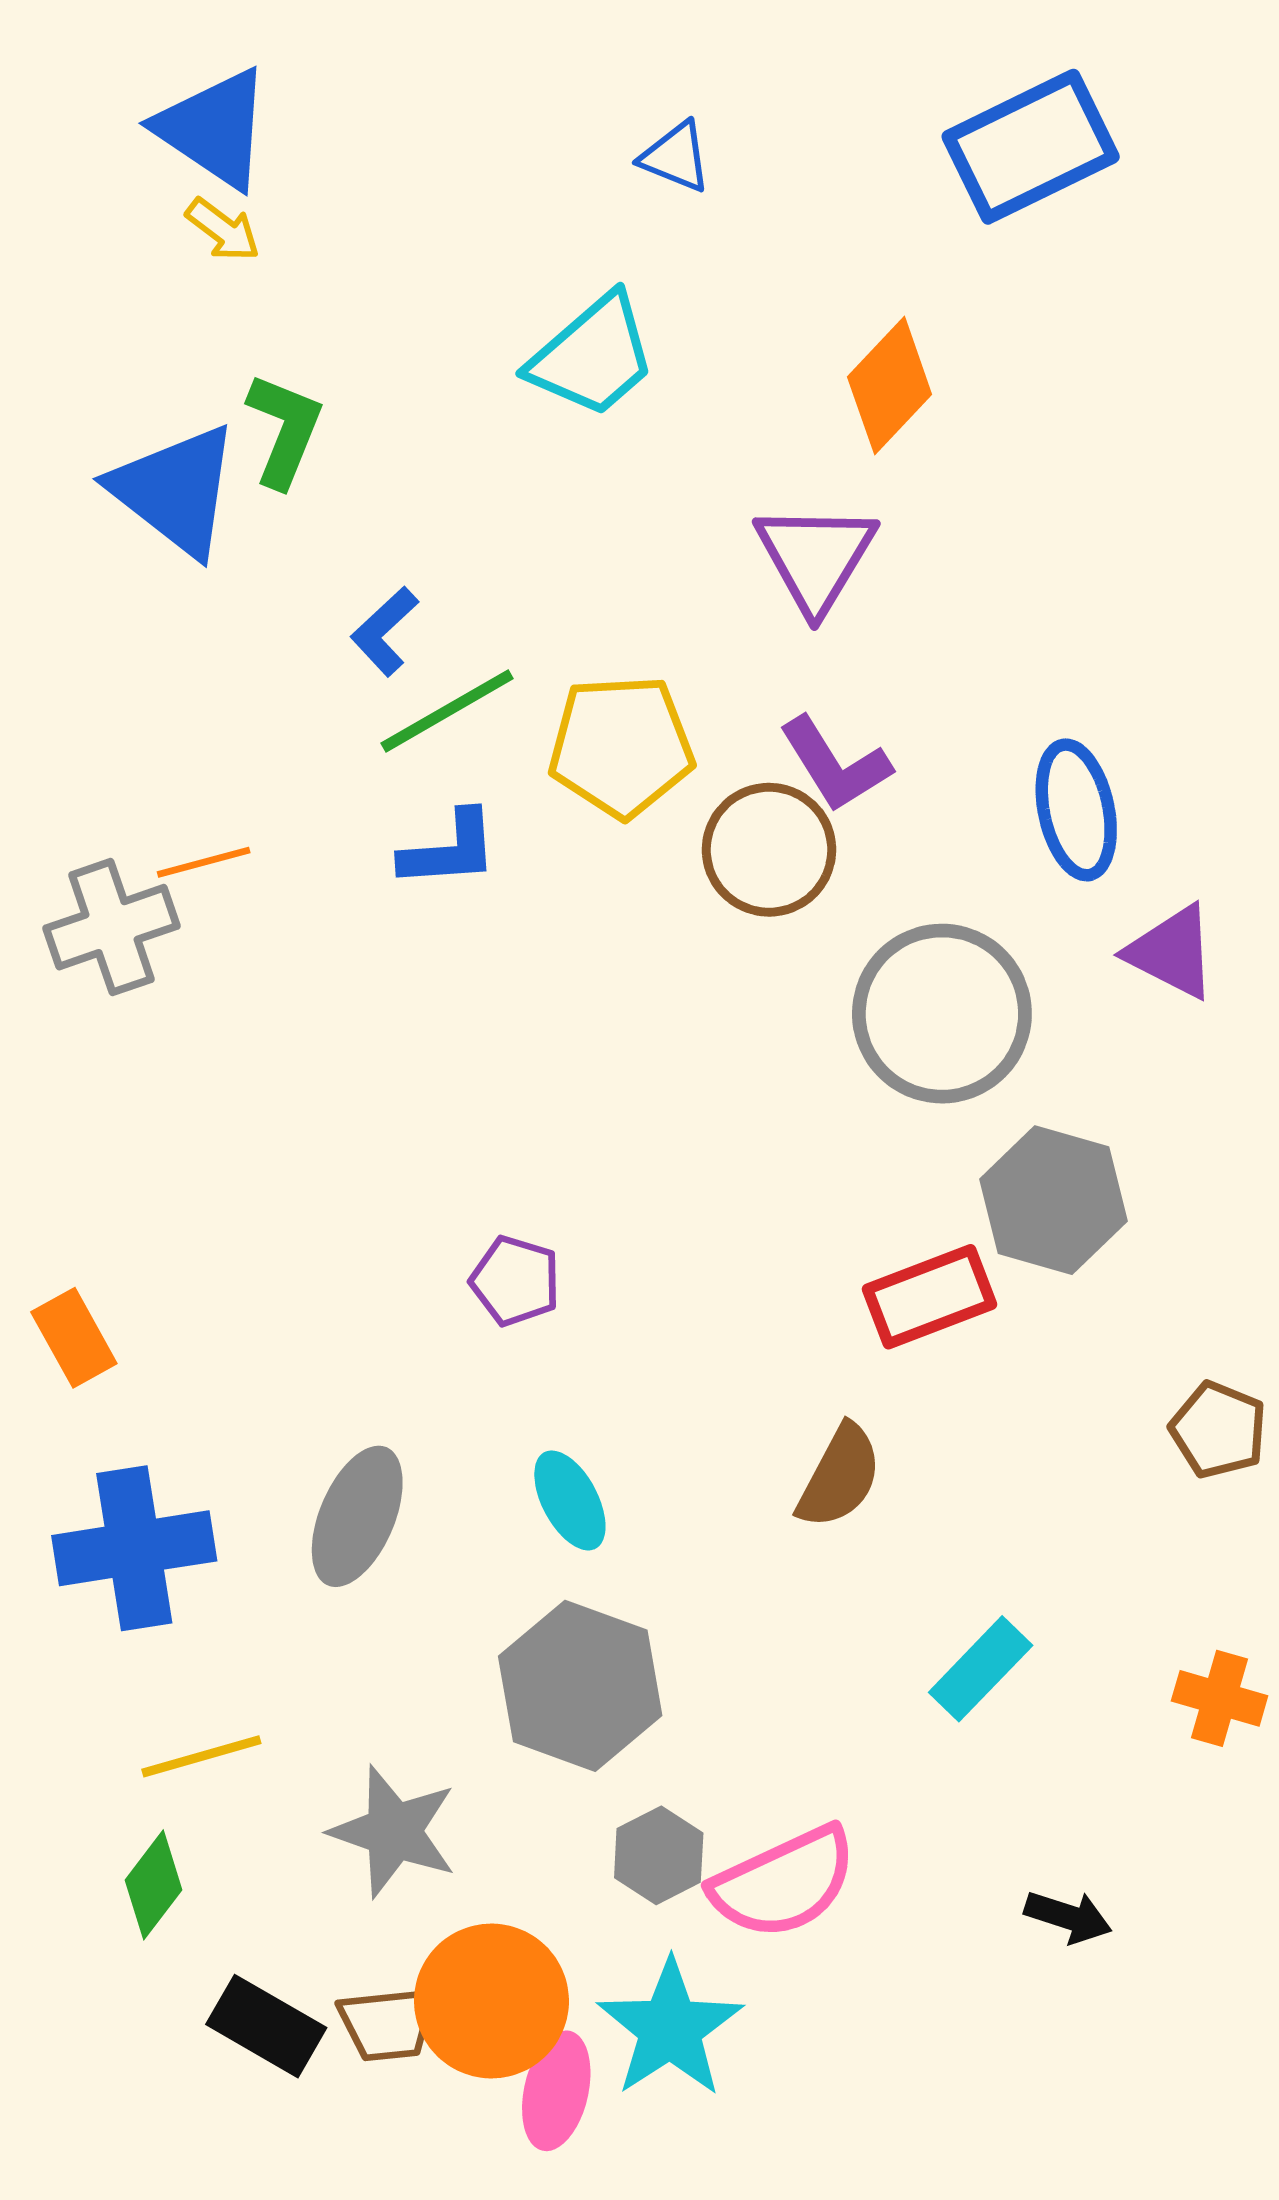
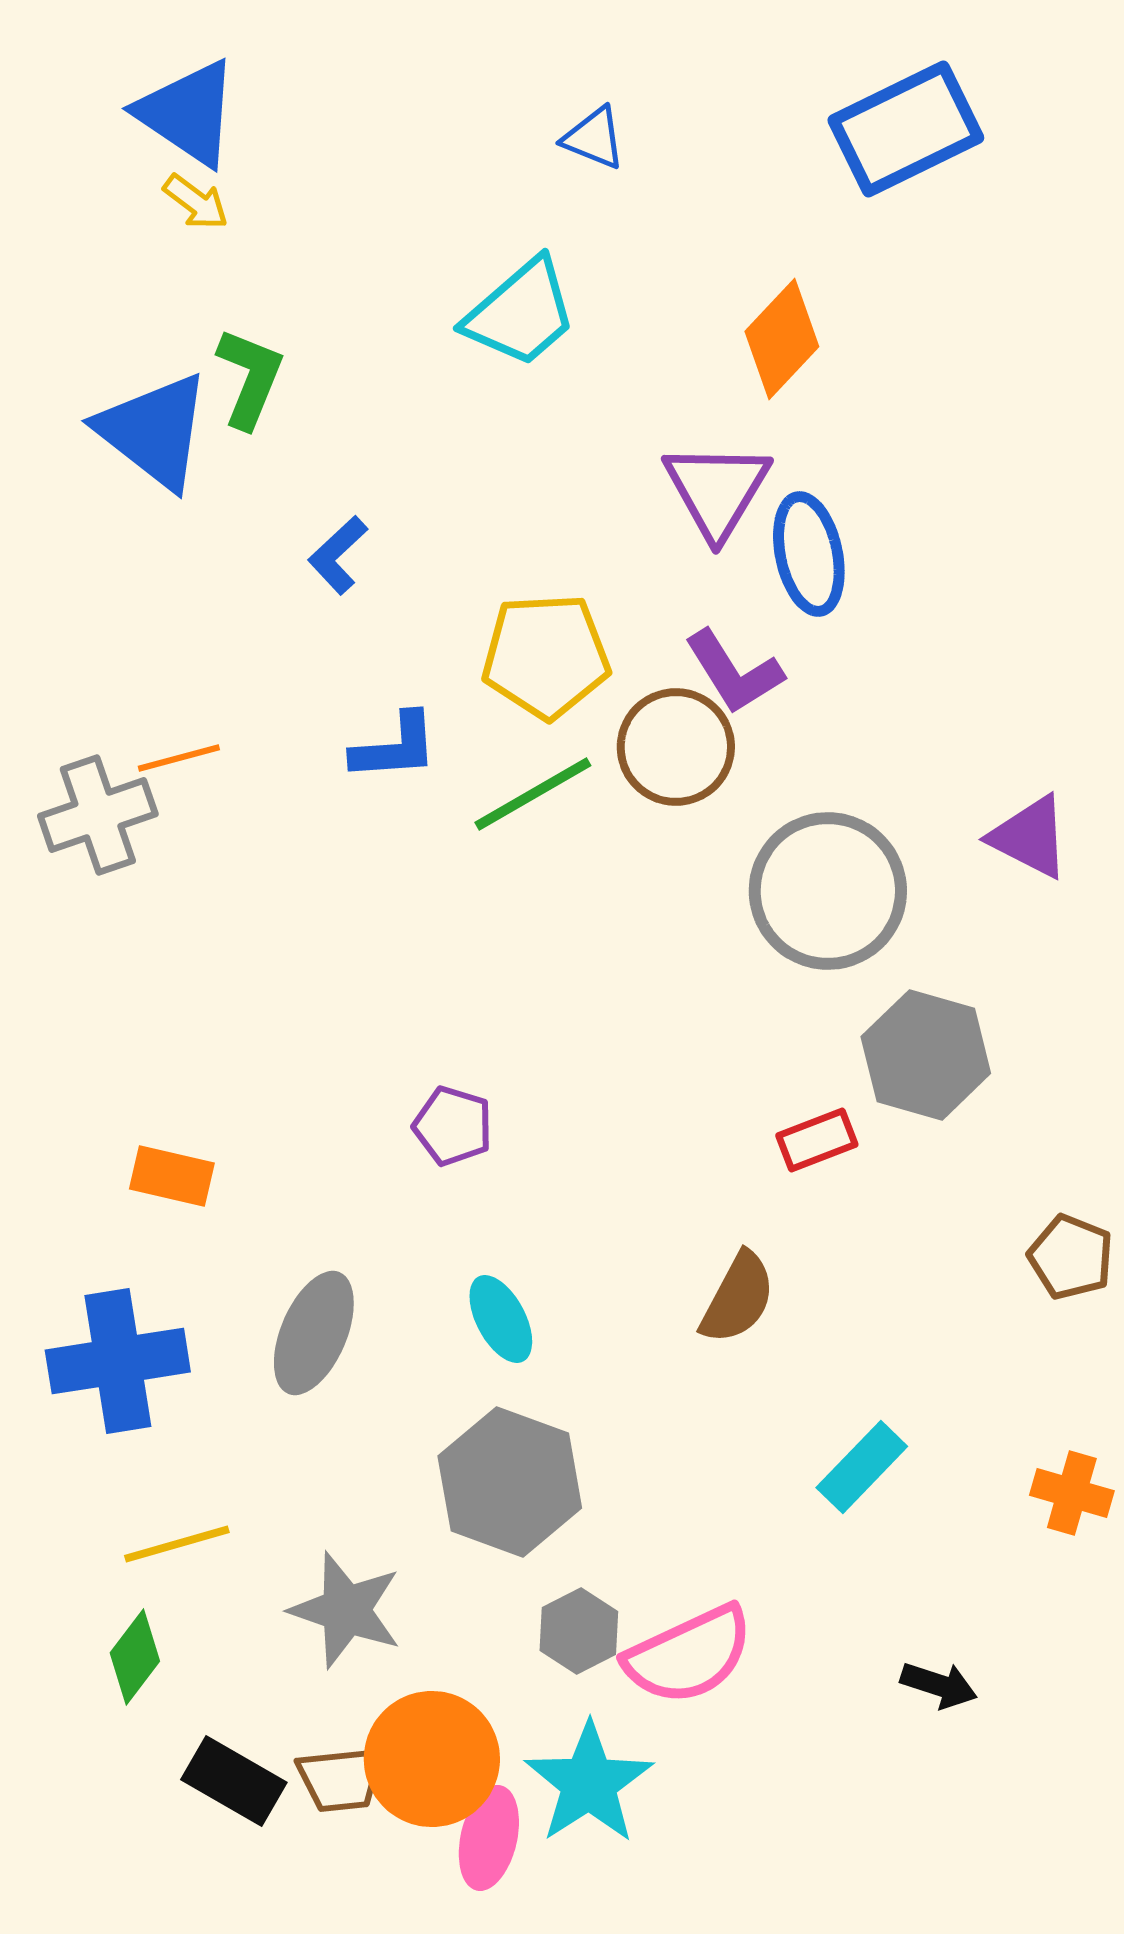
green line: (447, 711) -> (533, 794), moved
blue ellipse: (1076, 810) -> (809, 554), moved
red rectangle: (929, 1297) -> (817, 1140), size x0.7
orange rectangle: (74, 1338) -> (172, 1176), moved, turned -48

